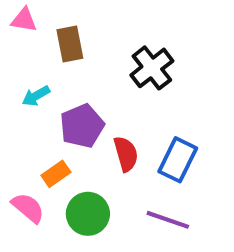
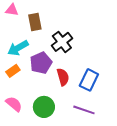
black cross: (152, 68) -> (62, 42), moved
cyan arrow: (36, 96) -> (18, 48), size x1.5
orange rectangle: (56, 174) -> (13, 71), moved

